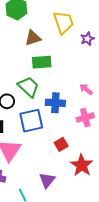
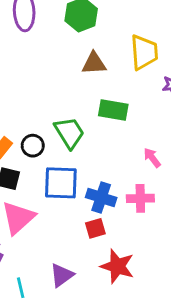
green rectangle: (42, 62) -> (113, 110), moved
blue cross: (55, 103) -> (101, 197), moved
red star: (82, 165) -> (117, 266), turned -30

